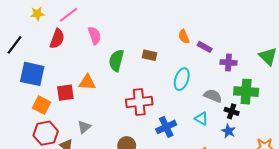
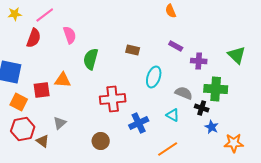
orange semicircle: (184, 37) -> (171, 11), moved
brown rectangle: (150, 55) -> (133, 50), moved
blue star: (228, 131) -> (212, 127), moved

